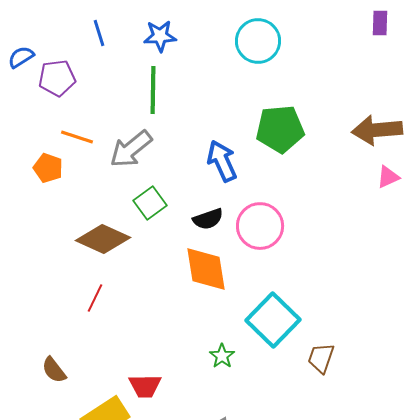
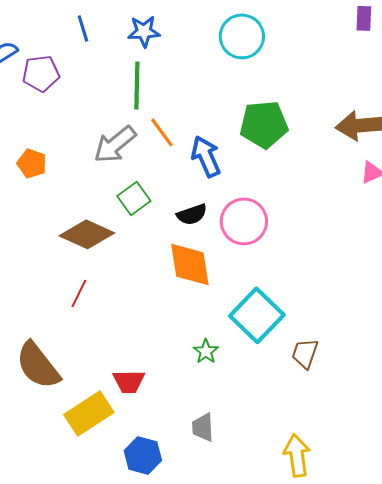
orange line: (77, 137) -> (162, 132), moved, turned 36
brown semicircle: (54, 370) -> (38, 365), size x1.8

